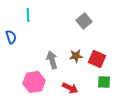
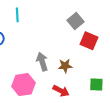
brown star: (76, 56) -> (65, 66), moved
red square: (97, 59) -> (89, 41), moved

